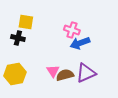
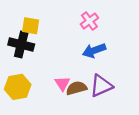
pink cross: (72, 30) -> (89, 21), moved, turned 35
black cross: (18, 38) -> (21, 45), size x1.5

